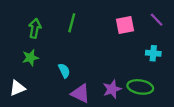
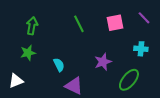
green line: (72, 23) -> (79, 24), moved, turned -42
green ellipse: (140, 87) -> (129, 80), turned -60
purple star: (112, 89) -> (103, 62), moved

